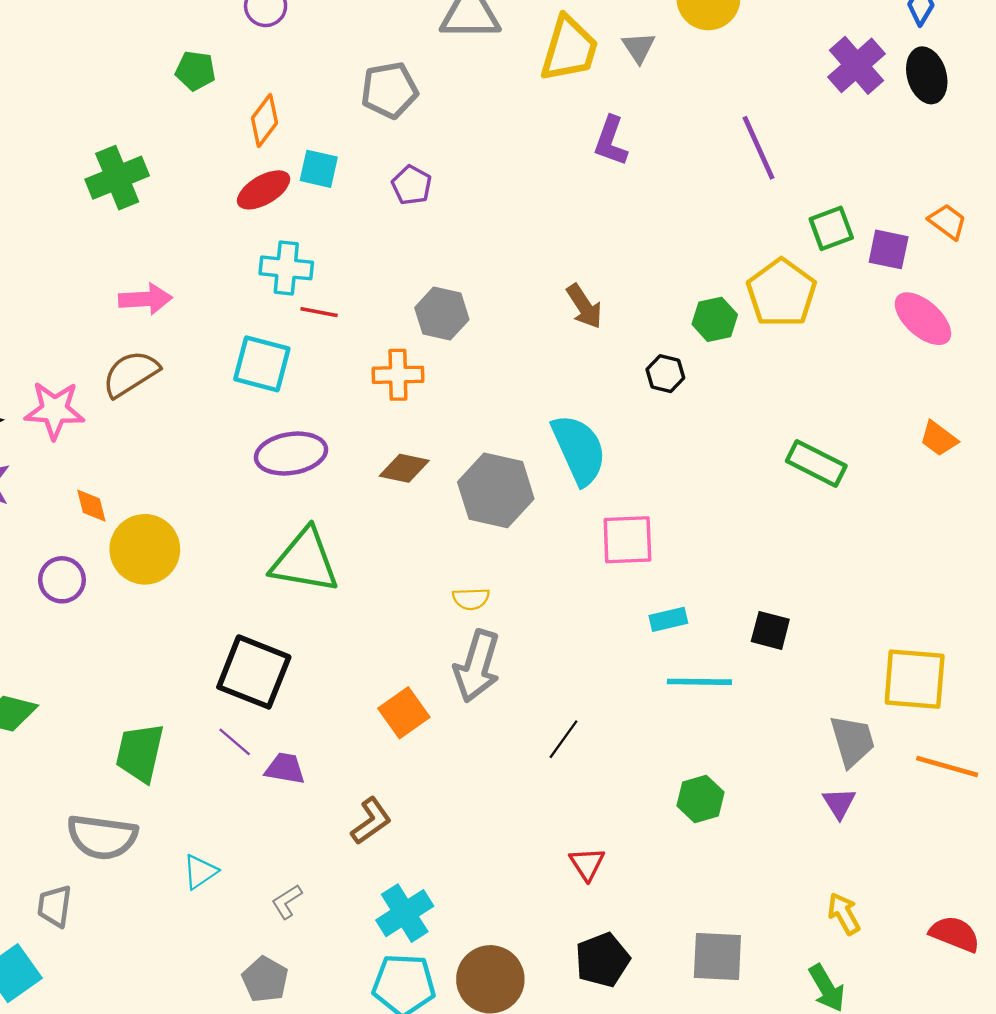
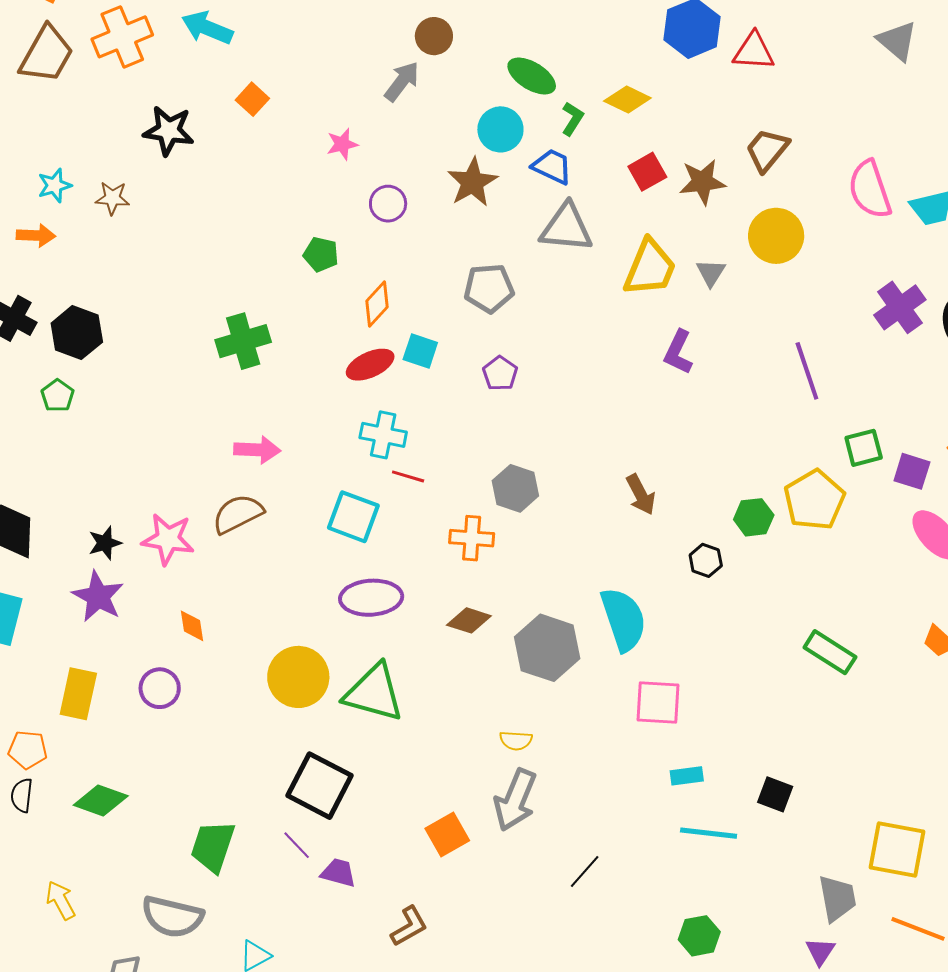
yellow circle: (145, 549) -> (298, 677), moved

